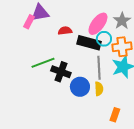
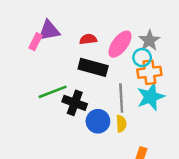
red semicircle: (65, 31) -> (88, 39), moved
cyan circle: (104, 39) -> (142, 58), moved
black rectangle: (89, 43) -> (93, 67), moved

